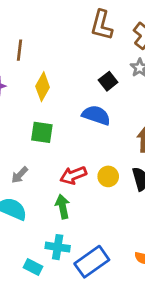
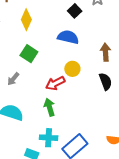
green square: (42, 132) -> (29, 54), turned 30
gray arrow: (20, 175) -> (13, 79), moved
yellow circle: (108, 176) -> (72, 69), moved

